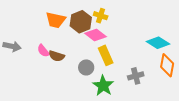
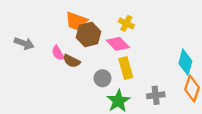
brown hexagon: (81, 22) -> (89, 35), moved
cyan diamond: (158, 43) -> (185, 62), turned 65

